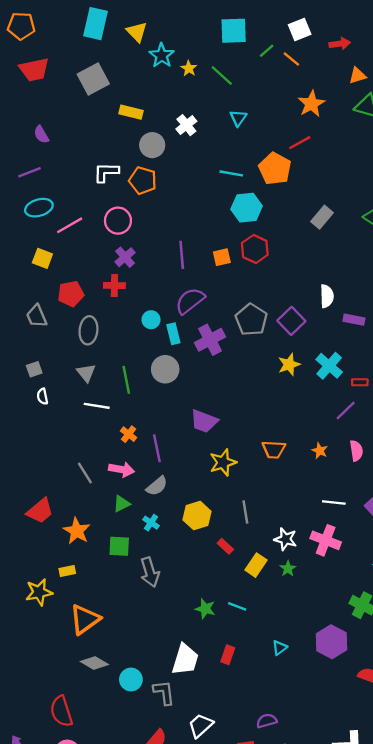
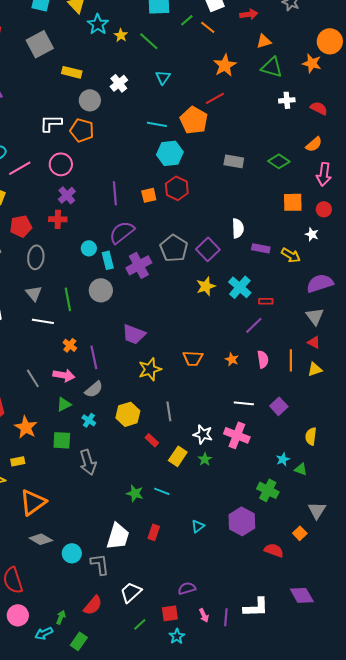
gray rectangle: (322, 217) -> (234, 161), turned 60

